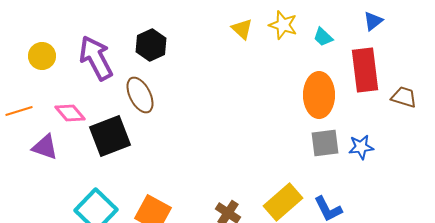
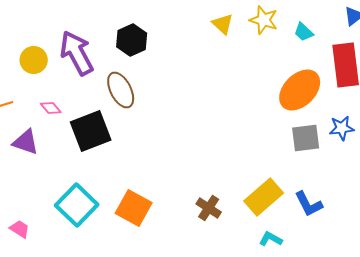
yellow circle: (42, 56) -> (34, 60), moved
orange ellipse: (319, 95) -> (300, 90), turned 45
pink diamond: (70, 113) -> (51, 108), size x0.7
blue star: (361, 147) -> (342, 128), moved

